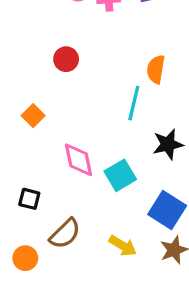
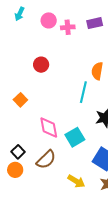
black square: (29, 199) -> (18, 152), turned 32
brown semicircle: (65, 234) -> (46, 160), moved
orange circle: (25, 258) -> (15, 170), moved

